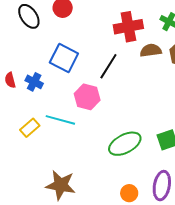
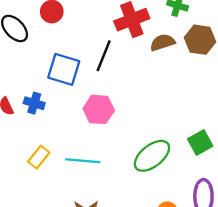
black line: (108, 66) -> (104, 56), moved
cyan line: (60, 120) -> (83, 161), moved

